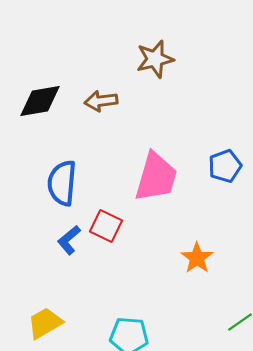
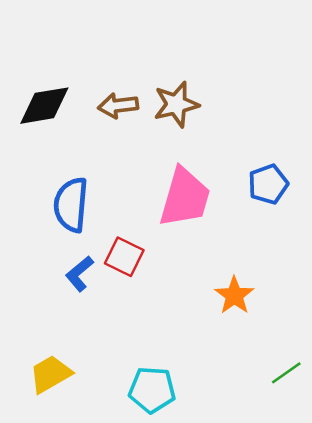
brown star: (155, 59) -> (176, 104), moved

